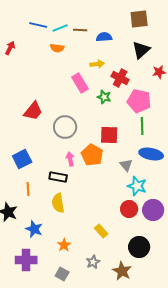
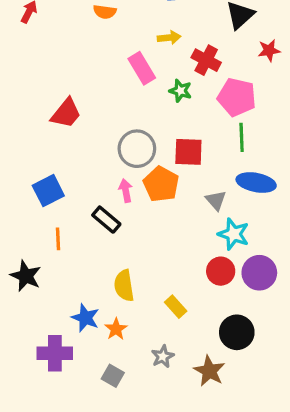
gray circle: (65, 127) -> (137, 149), moved
black rectangle: (58, 177) -> (106, 220), turned 30
yellow semicircle: (58, 203) -> (124, 286), moved
blue star: (34, 229) -> (85, 318), moved

